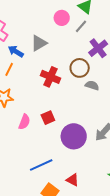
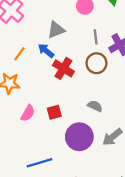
gray line: (81, 26) -> (96, 37), moved, turned -56
blue arrow: (16, 51) -> (46, 51), moved
gray semicircle: (92, 85) -> (95, 106), moved

